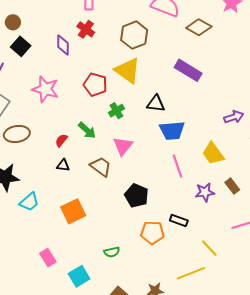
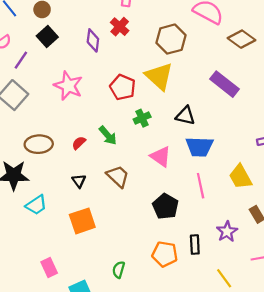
brown ellipse: (17, 134) -> (39, 144), moved
pink triangle: (123, 146) -> (161, 157), moved, turned -40
black triangle: (63, 165) -> (79, 181), moved, turned 40
purple star: (205, 192) -> (227, 232), moved, turned -30
black pentagon: (137, 196) -> (165, 206), moved
black rectangle: (179, 220) -> (195, 244), turned 60
green semicircle: (112, 252) -> (119, 270), turned 112

